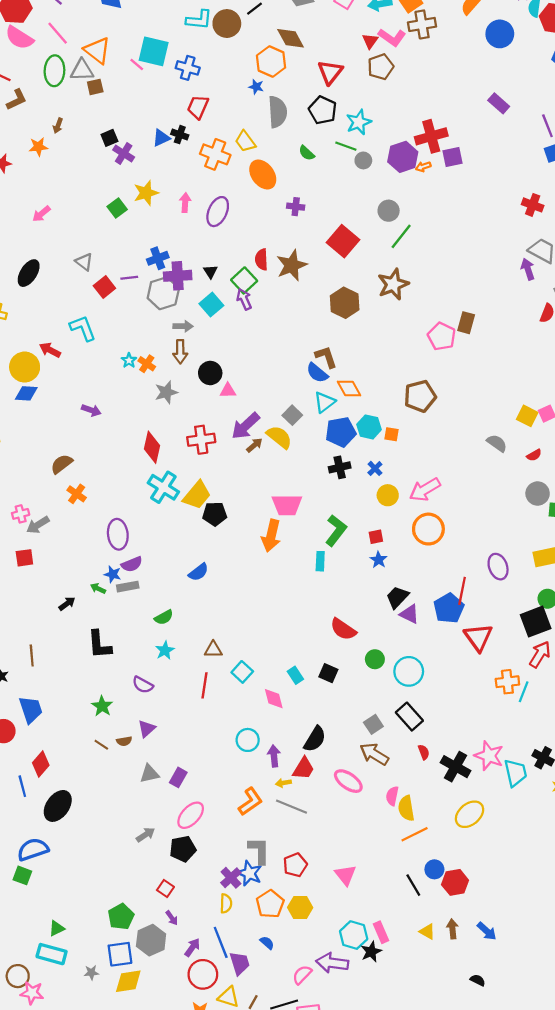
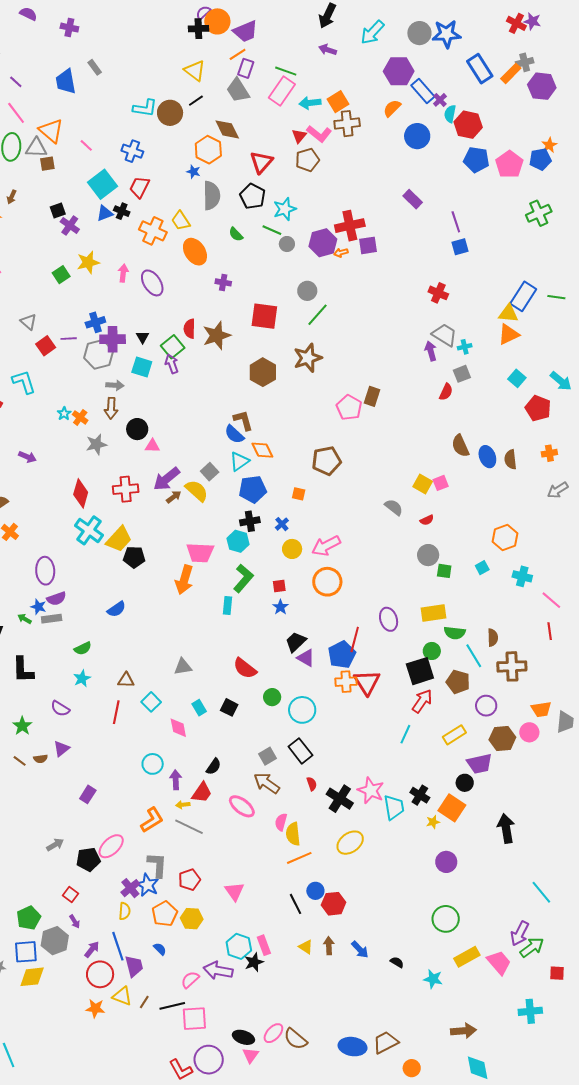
cyan square: (154, 51) -> (103, 184), moved, turned 36
purple ellipse: (218, 212) -> (152, 283), turned -60
red square: (343, 241) -> (264, 316), turned -36
cyan square: (211, 305) -> (142, 367), turned -35
cyan hexagon: (369, 427) -> (238, 541), moved
orange cross: (507, 682) -> (346, 682), moved
black semicircle: (315, 739) -> (214, 767), size x0.7
gray triangle: (149, 774) -> (183, 667), moved
pink ellipse: (191, 815) -> (111, 846), moved
black semicircle: (478, 980) -> (397, 962), moved

